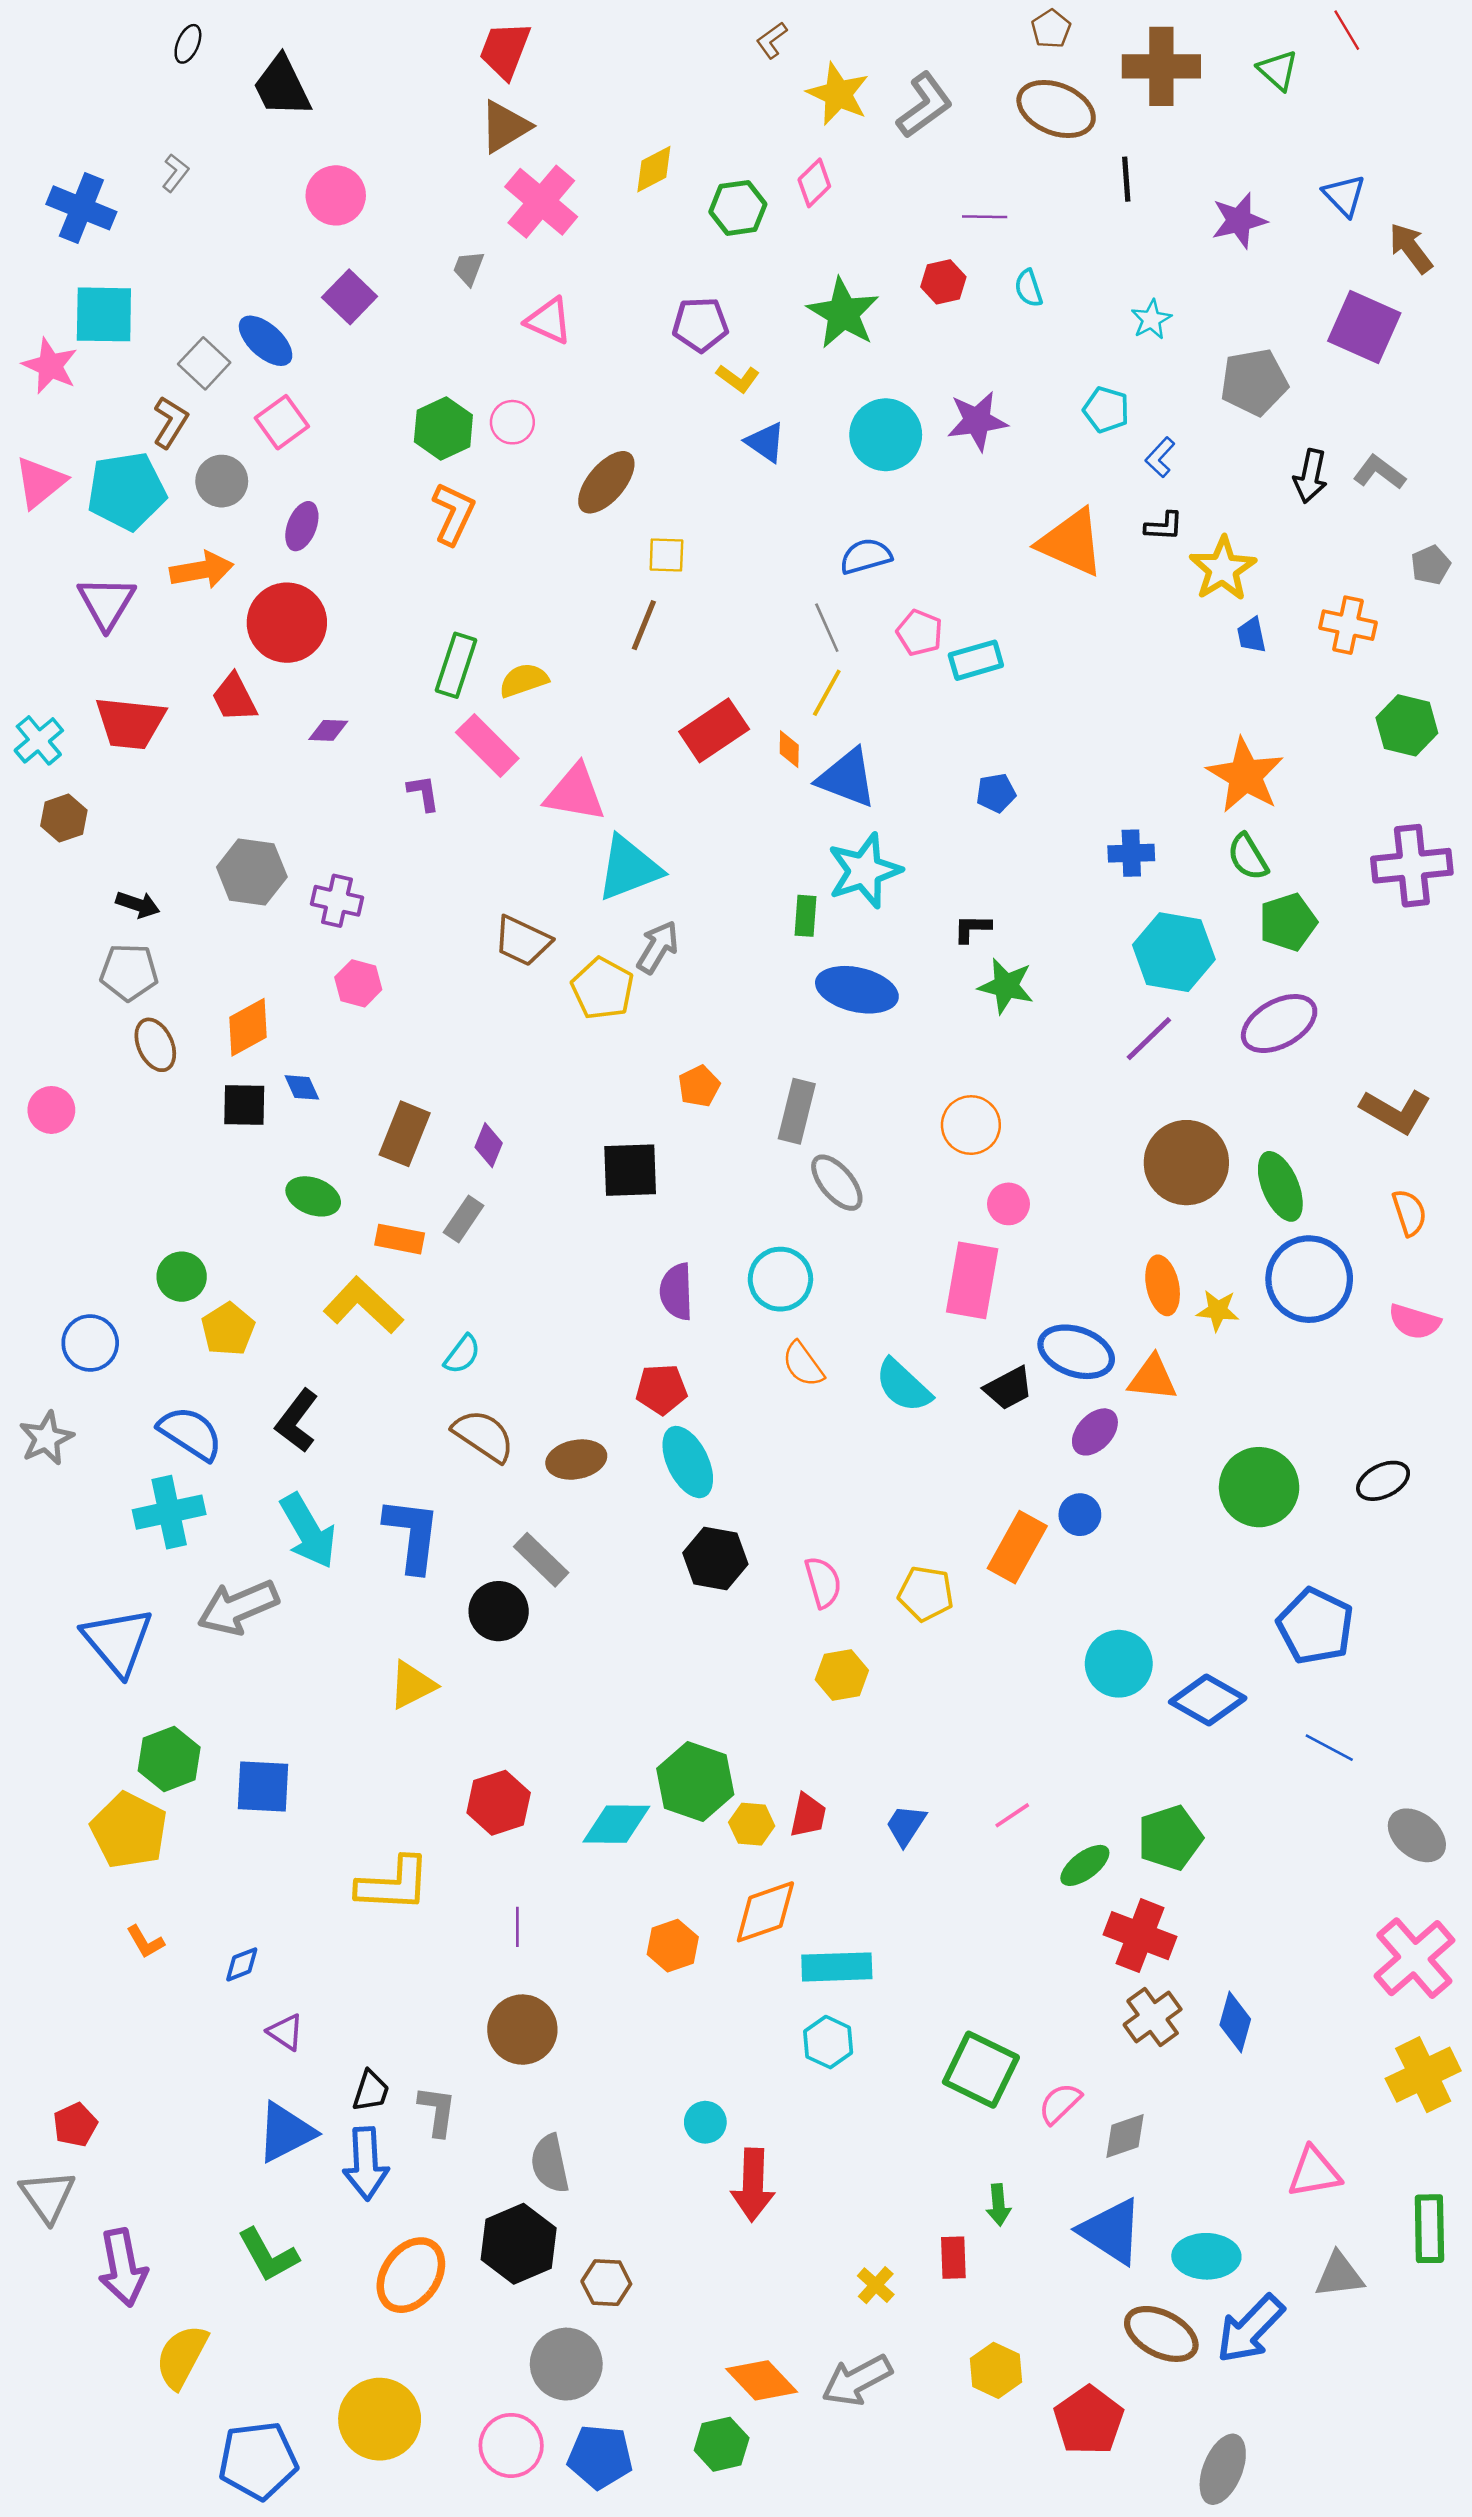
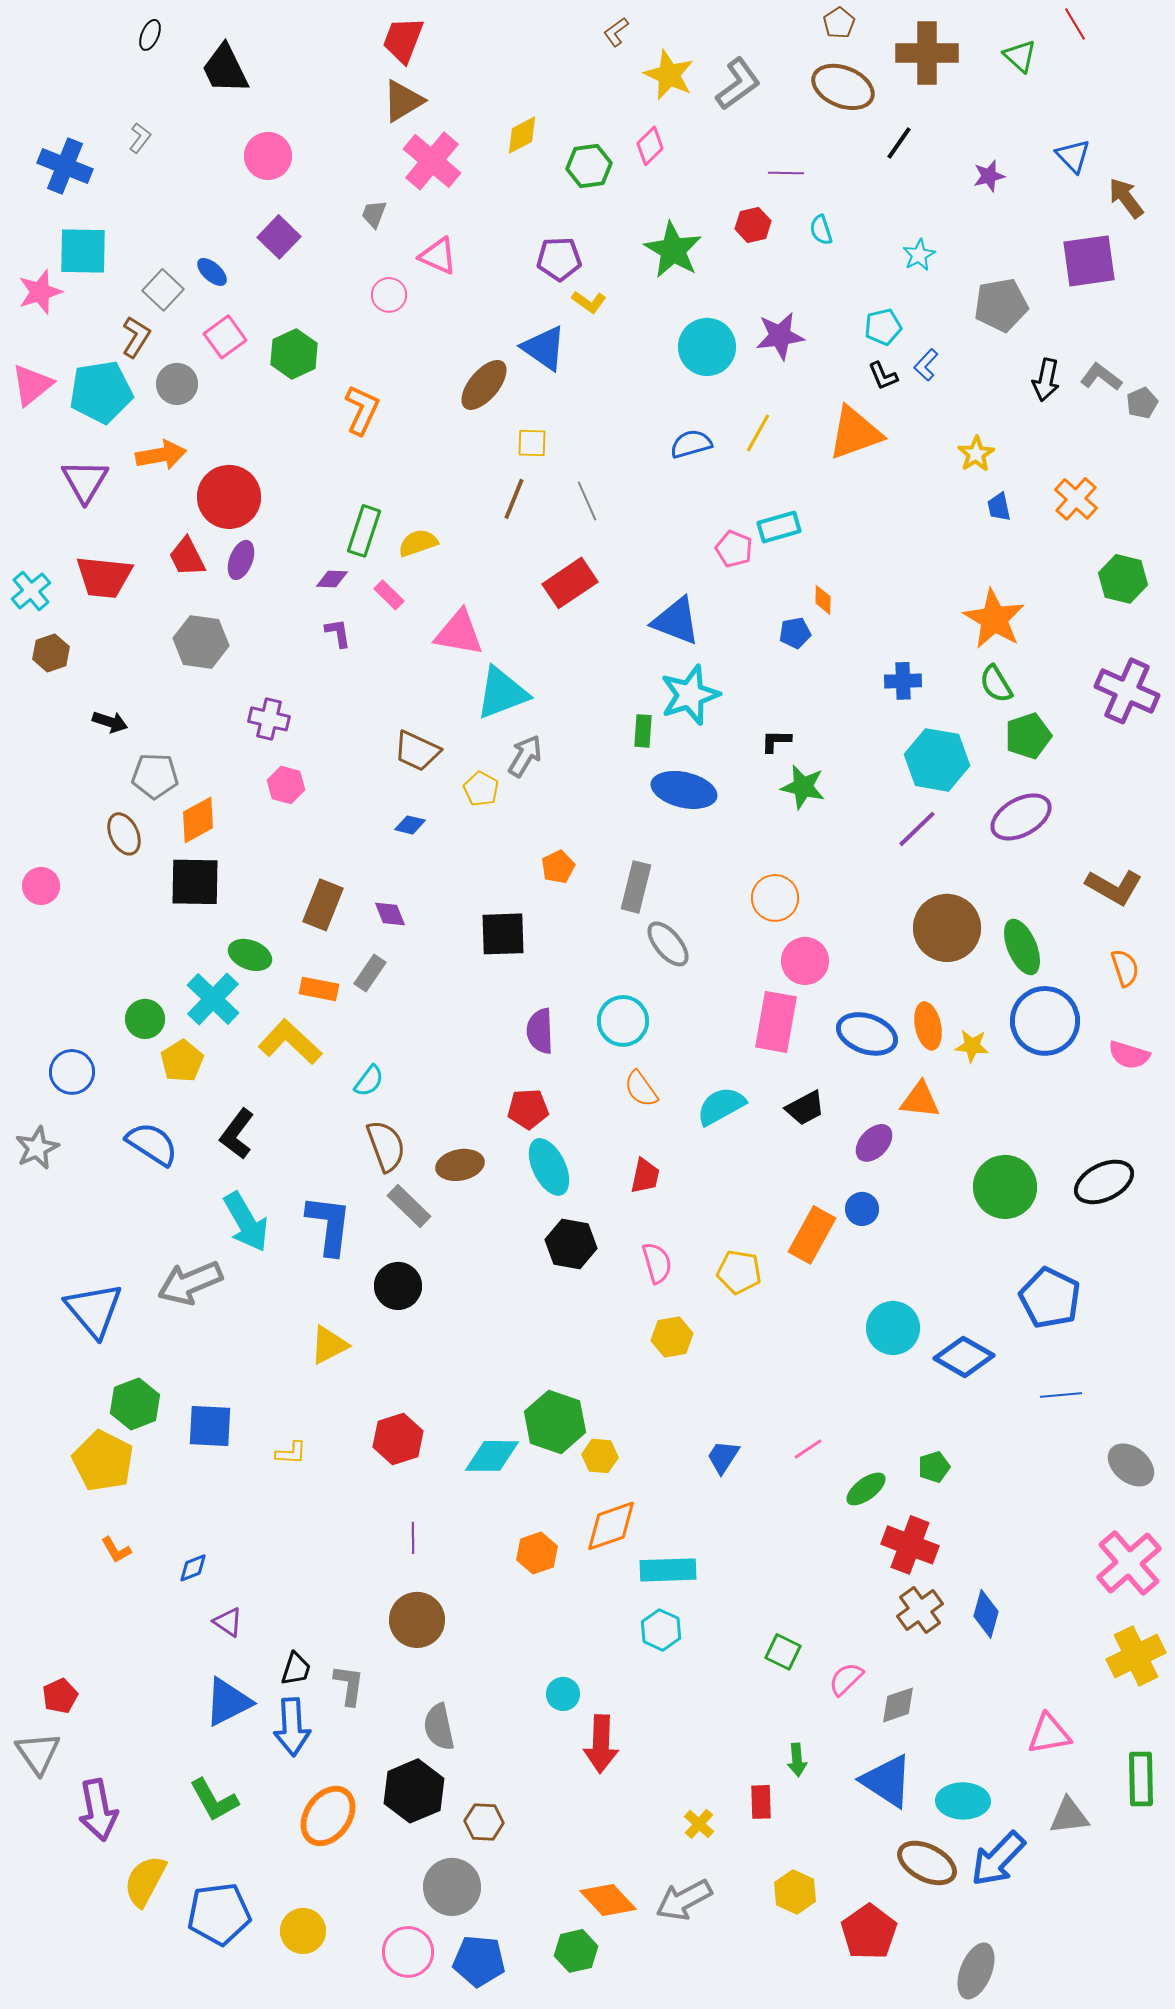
black line: (1126, 179) -> (899, 143), turned 39
purple star: (1239, 220) -> (989, 176), size x0.7
purple square: (1364, 327) -> (1089, 261), turned -32
blue ellipse: (266, 341) -> (212, 272), size x0.7
pink star: (50, 366) -> (40, 292), turned 30
cyan pentagon: (1106, 410) -> (883, 327), turned -30
pink circle: (512, 422) -> (389, 295), moved
green hexagon: (443, 428) -> (294, 354), moved
blue triangle: (765, 442) -> (544, 348), moved, size x1.4
purple ellipse: (302, 526) -> (241, 560), moved
black L-shape: (1164, 526) -> (883, 376), moved, turned 64
orange triangle: (1071, 542) -> (855, 433), turned -44
gray pentagon: (1431, 565) -> (1142, 403), moved
yellow star: (1223, 569) -> (976, 454), size x0.7
orange cross: (1348, 625) -> (1076, 499), turned 30
gray line: (827, 628) -> (587, 501), moved
pink pentagon: (920, 633) -> (734, 549), moved
yellow line: (827, 693) -> (758, 433), moved
purple diamond: (328, 730) -> (332, 579), moved
pink rectangle: (487, 745) -> (389, 595), size x0.6
orange diamond: (789, 749) -> (823, 600), moved
purple cross: (1412, 866) -> (1127, 691), turned 30
gray hexagon: (252, 872) -> (201, 642), moved
gray pentagon: (129, 972) -> (155, 776), moved
yellow pentagon: (603, 988) -> (481, 789), size x0.7
blue diamond: (302, 1087) -> (410, 825), moved, turned -52
black square: (244, 1105) -> (195, 882), size x1.4
purple diamond: (489, 1145) -> (390, 914), turned -44
pink circle: (1008, 1204) -> (805, 961), size x1.4
blue ellipse: (1076, 1352) -> (867, 1034), moved
cyan semicircle: (903, 1386) -> (721, 1106), turned 108
brown semicircle: (484, 1436) -> (386, 1146), turned 36
black ellipse: (1383, 1481) -> (1104, 1182), size x1.4
cyan cross: (169, 1512) -> (213, 999), moved, turned -34
gray rectangle: (541, 1560) -> (409, 1206), moved
blue line: (1329, 1748) -> (1061, 1395), turned -33
red trapezoid: (808, 1815) -> (645, 1176), moved
green pentagon: (1170, 1838) -> (934, 1467), size x0.6
yellow L-shape: (393, 1884) -> (291, 1453), moved, size x0.5
green square: (981, 2070) -> (783, 1652), size x0.6
yellow circle: (380, 2419) -> (303, 1931), size x0.7
blue pentagon: (258, 2460) -> (219, 1914), moved

